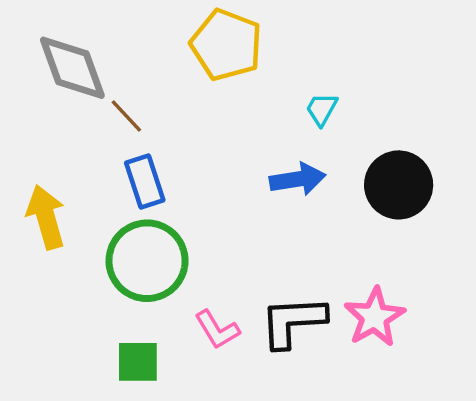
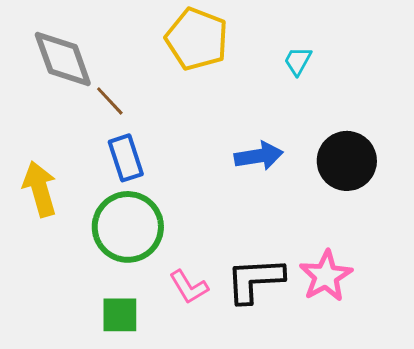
cyan trapezoid: (322, 109) -> (298, 61), moved

